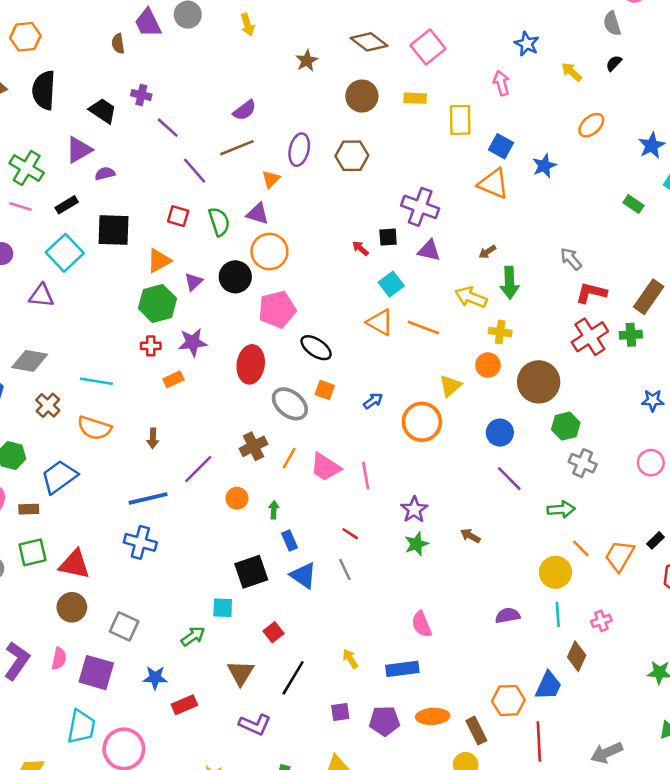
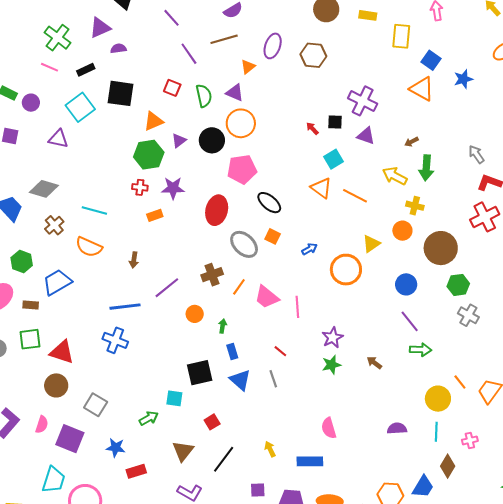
green arrow: (561, 509) -> (421, 350), moved

